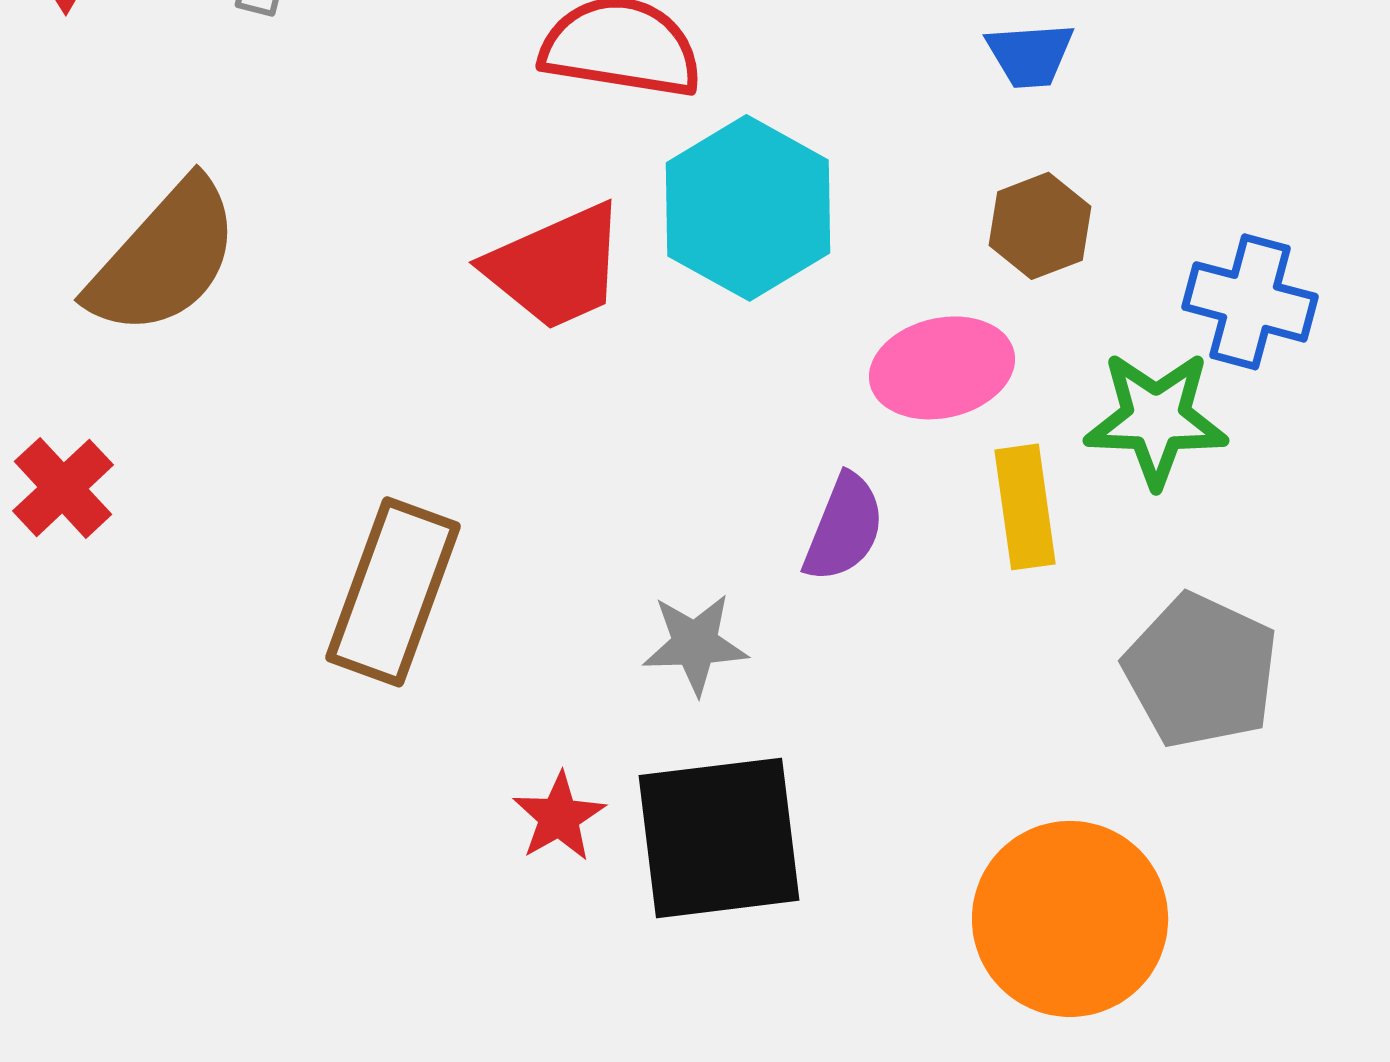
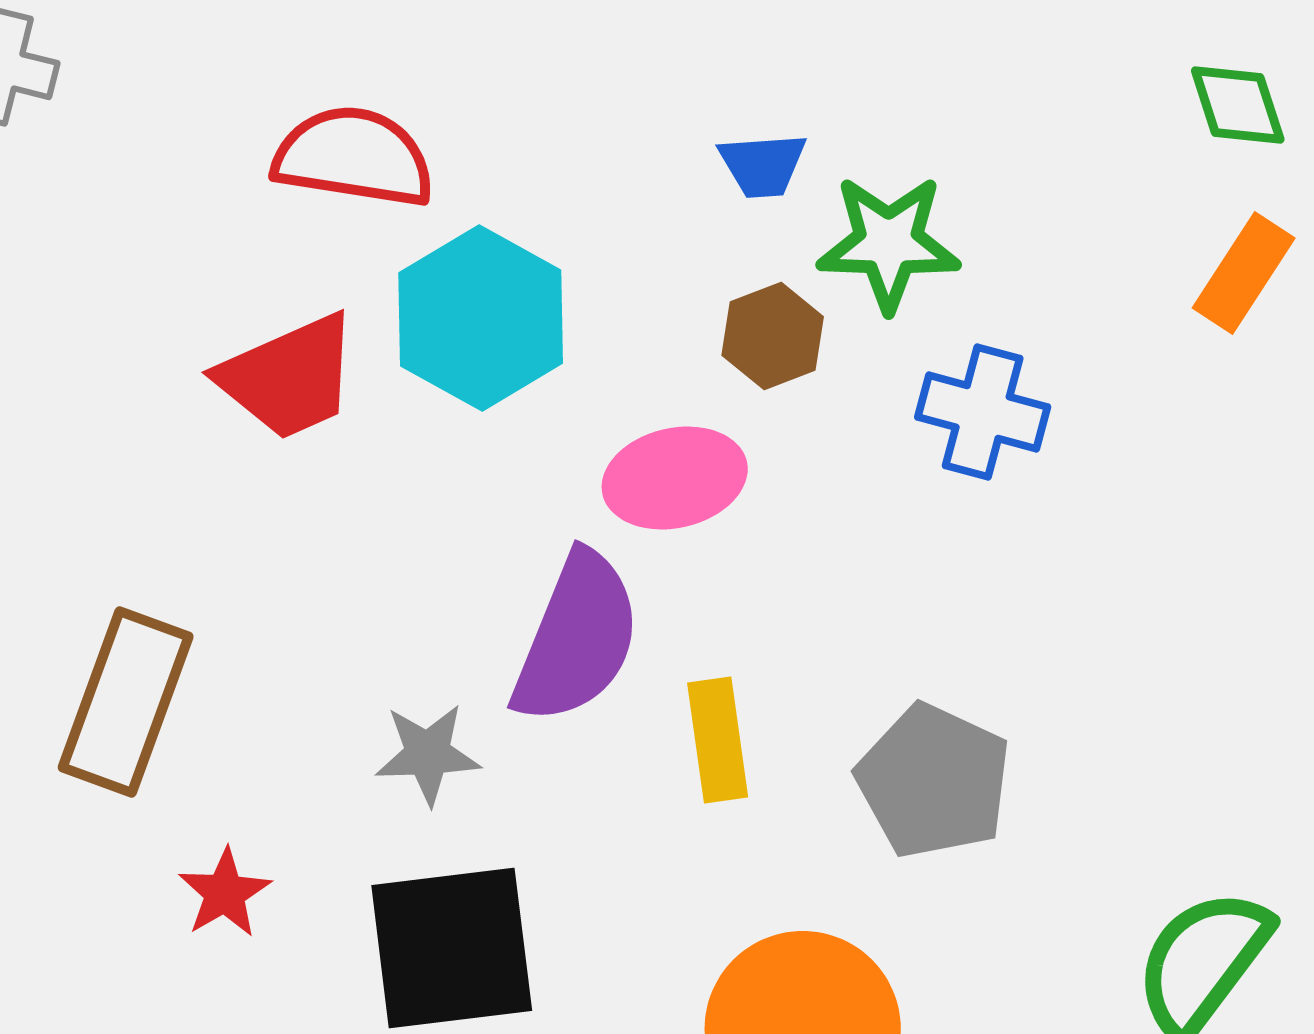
green star: (1156, 419) -> (889, 243), moved
yellow rectangle: (1025, 507) -> (718, 740), moved
purple semicircle: (844, 528) -> (577, 638), size x1.6
red star: (559, 817) -> (225, 893), moved

